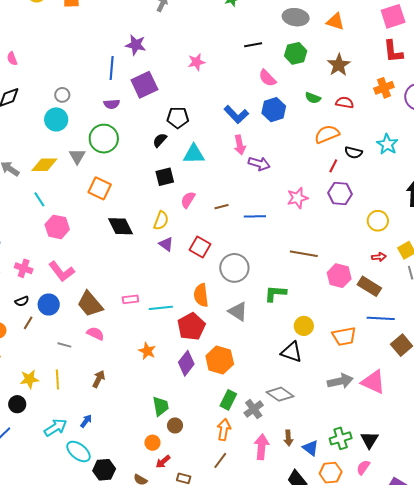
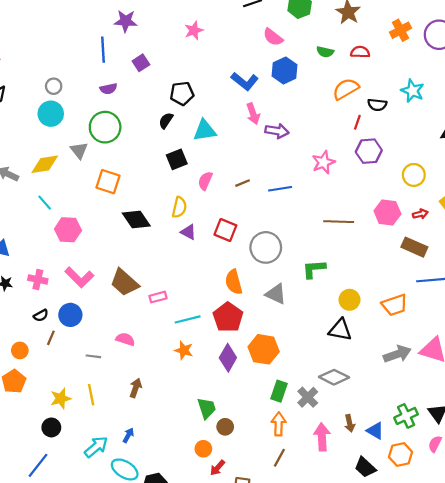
purple square: (144, 85) -> (141, 63), size x0.6
pink hexagon: (339, 276) -> (387, 212), moved
brown trapezoid: (90, 304) -> (124, 282), moved
cyan line: (161, 308) -> (188, 319), moved

